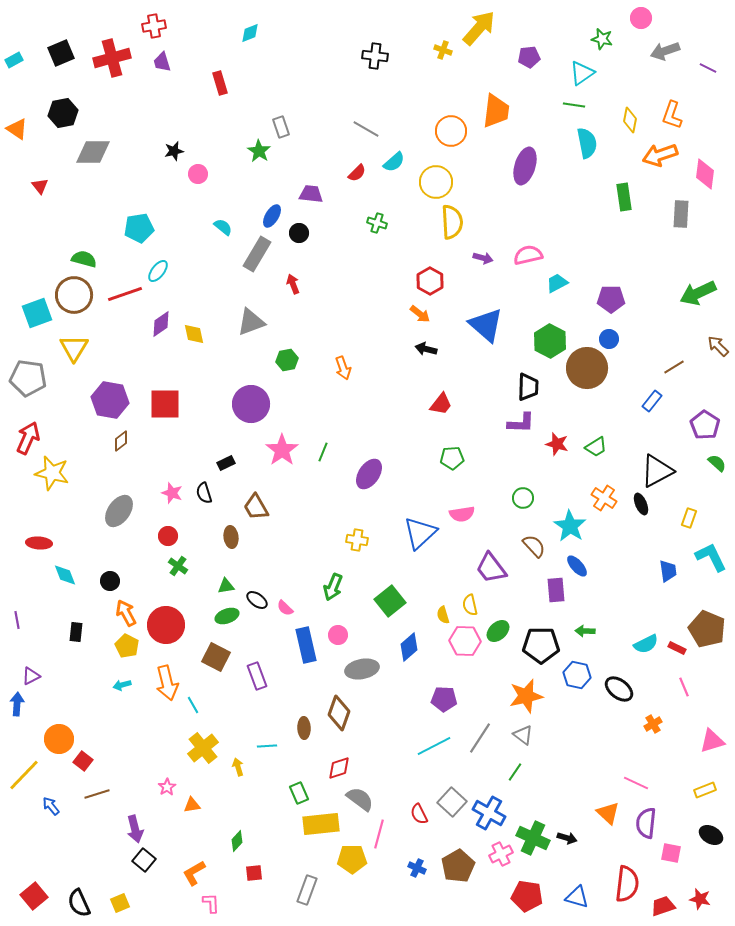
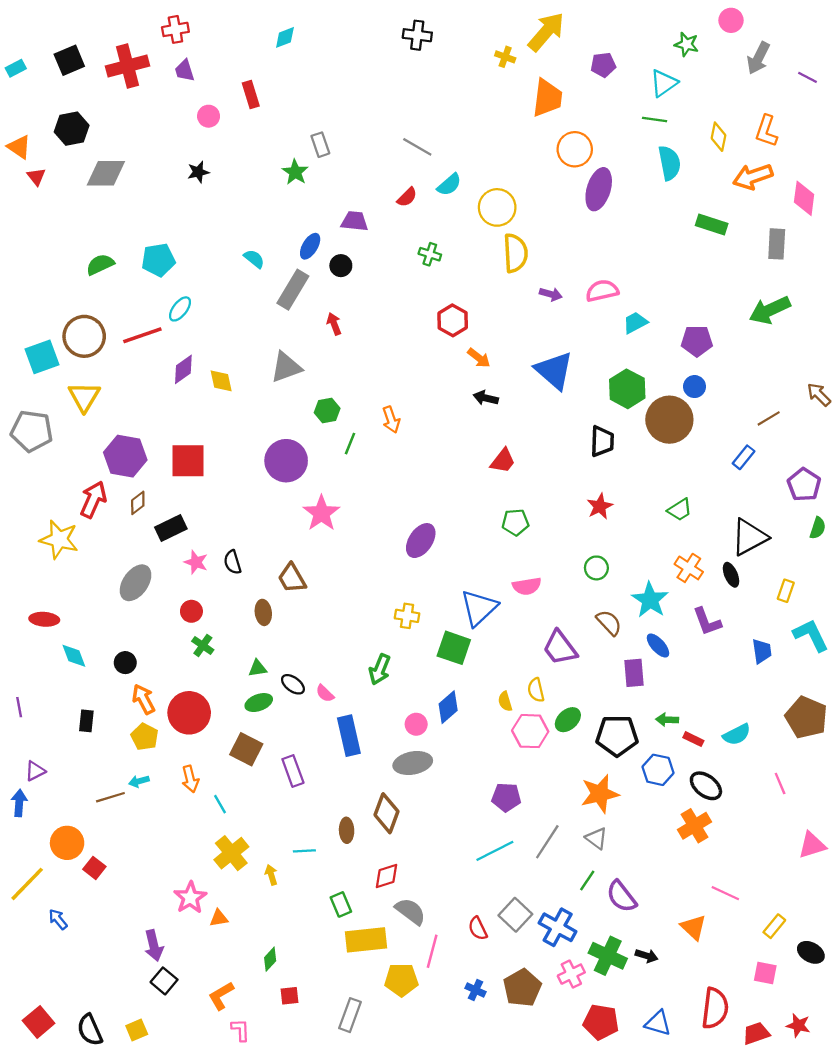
gray arrow: (665, 51) -> (758, 58), turned -44
black cross: (375, 56) -> (417, 35), moved
orange trapezoid: (496, 111) -> (547, 98), moved
orange circle: (451, 131) -> (575, 149), moved
pink circle: (198, 174) -> (209, 116), moved
red triangle: (40, 186) -> (36, 177), moved
green rectangle: (624, 197) -> (712, 225), turned -64
green semicircle: (84, 259) -> (100, 264), moved, turned -40
red hexagon: (430, 281) -> (453, 320), moved
green arrow: (698, 293) -> (770, 310), moved
purple L-shape: (521, 423) -> (707, 622), moved, turned 68
red arrow: (28, 438) -> (93, 499), moved
red star: (557, 444) -> (600, 506), moved, turned 30
green line: (323, 452) -> (350, 444), moved
black rectangle: (226, 463) -> (171, 528), moved, size x1.5
green semicircle: (717, 463) -> (818, 528), turned 66
green square: (390, 601) -> (454, 648), moved, turned -32
pink circle: (338, 635) -> (416, 724), moved
blue diamond: (409, 647) -> (448, 707), moved
red rectangle: (677, 648) -> (693, 739), moved
orange arrow: (167, 683) -> (190, 779), size x0.7
orange cross: (653, 724) -> (695, 826), moved, size x1.6
pink star: (167, 787) -> (190, 898), size x1.6
yellow rectangle: (705, 790) -> (774, 926), moved, turned -30
brown line: (97, 794) -> (110, 797), moved
purple semicircle: (646, 823) -> (621, 896), moved, turned -44

